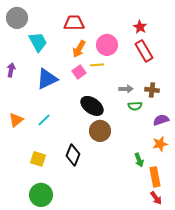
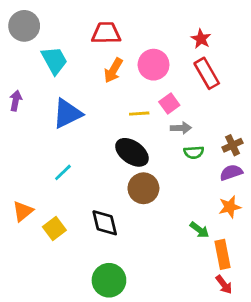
yellow line: (97, 65) -> (139, 114), moved
pink square: (79, 72) -> (169, 103), moved
brown cross: (152, 90) -> (233, 145), moved, turned -32
orange triangle: (16, 120) -> (23, 211), moved
black diamond: (73, 155) -> (105, 223), turned -35
yellow square: (38, 159) -> (54, 229), turned 35
green arrow: (139, 160) -> (200, 230), turned -32
green circle: (41, 195) -> (109, 280), moved

